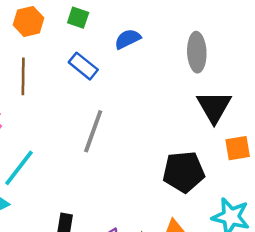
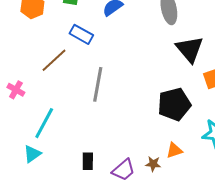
brown line: (23, 76) -> (54, 60), moved, turned 56

